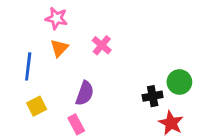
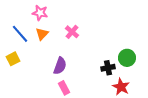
blue line: (28, 66) -> (20, 34), moved, turned -48
yellow square: (37, 106) -> (13, 59), moved
pink rectangle: (76, 124) -> (64, 88), moved

